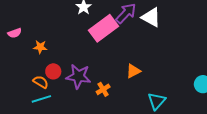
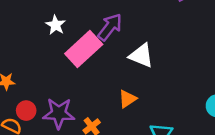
white triangle: (151, 17) -> (141, 56), moved

